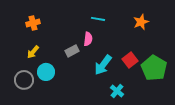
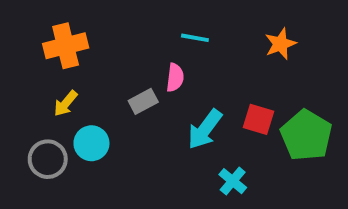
orange cross: (33, 23) -> (66, 46), size x1.5
red square: (130, 60) -> (259, 119), turned -35

